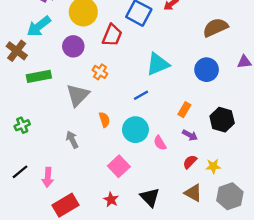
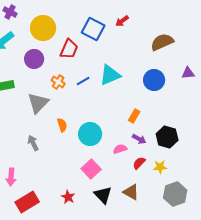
blue line: (141, 95) -> (83, 81), moved
black hexagon: (222, 120) -> (167, 137), moved
pink semicircle: (160, 143) -> (120, 149), moved, turned 104
pink square: (119, 166) -> (91, 169), moved
brown triangle: (193, 193) -> (131, 192), moved

